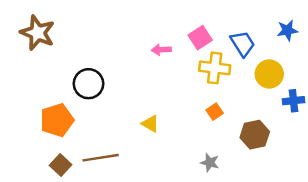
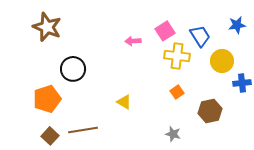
brown star: (38, 33) -> (47, 27), moved

